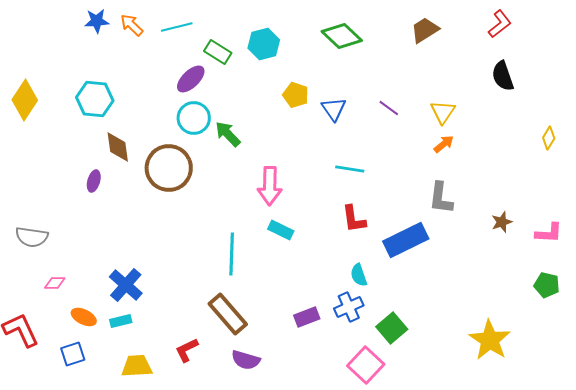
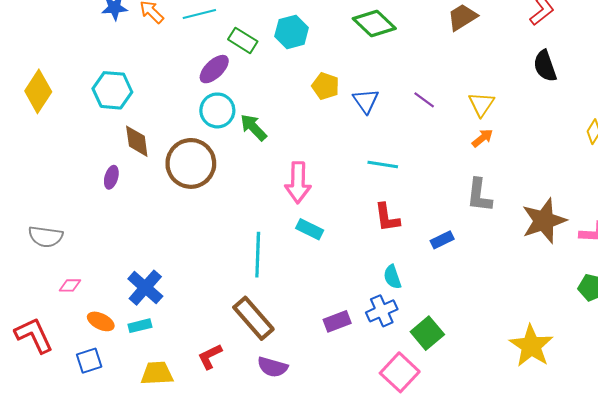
brown star: (502, 222) -> (544, 221), size x2.0
blue rectangle: (406, 240) -> (442, 240), size x0.5

